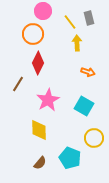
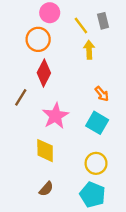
orange arrow: (88, 72) -> (102, 94), moved, turned 32
yellow circle: (94, 138) -> (96, 163), moved
cyan pentagon: (70, 158) -> (93, 195), moved

